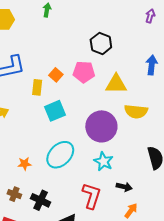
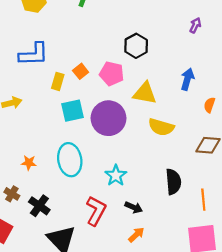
purple circle: (101, 126) -> (108, 118), moved
cyan ellipse: (60, 155) -> (70, 160), turned -64

